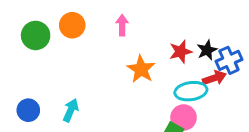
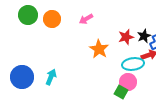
pink arrow: (122, 25) -> (86, 19), turned -120
green circle: (36, 35) -> (28, 15), moved
blue circle: (28, 110) -> (22, 77), size x1.5

